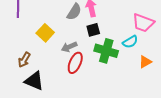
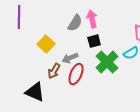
green cross: (106, 51) -> (107, 62), turned 30
brown arrow: (24, 60) -> (54, 71), moved

